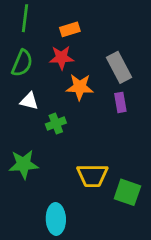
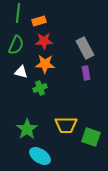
orange rectangle: (70, 29) -> (39, 21), moved
orange star: (80, 87) -> (45, 64), moved
green star: (24, 164) -> (27, 129), moved, turned -30
cyan ellipse: (56, 219) -> (40, 156), turned -55

